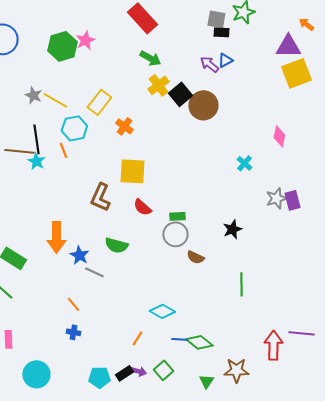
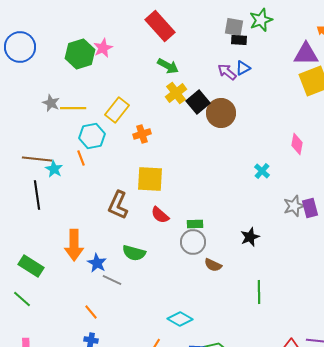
yellow line: (55, 100) -> (73, 108), turned -30
orange cross: (124, 126) -> (142, 134), turned 36
black line: (36, 139) -> (37, 195), moved

